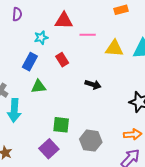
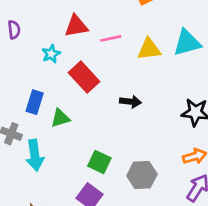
red rectangle: (62, 60) -> (84, 77), size x1.6
blue rectangle: (30, 62) -> (35, 102), moved
green square: (61, 125) -> (99, 162), turned 30

